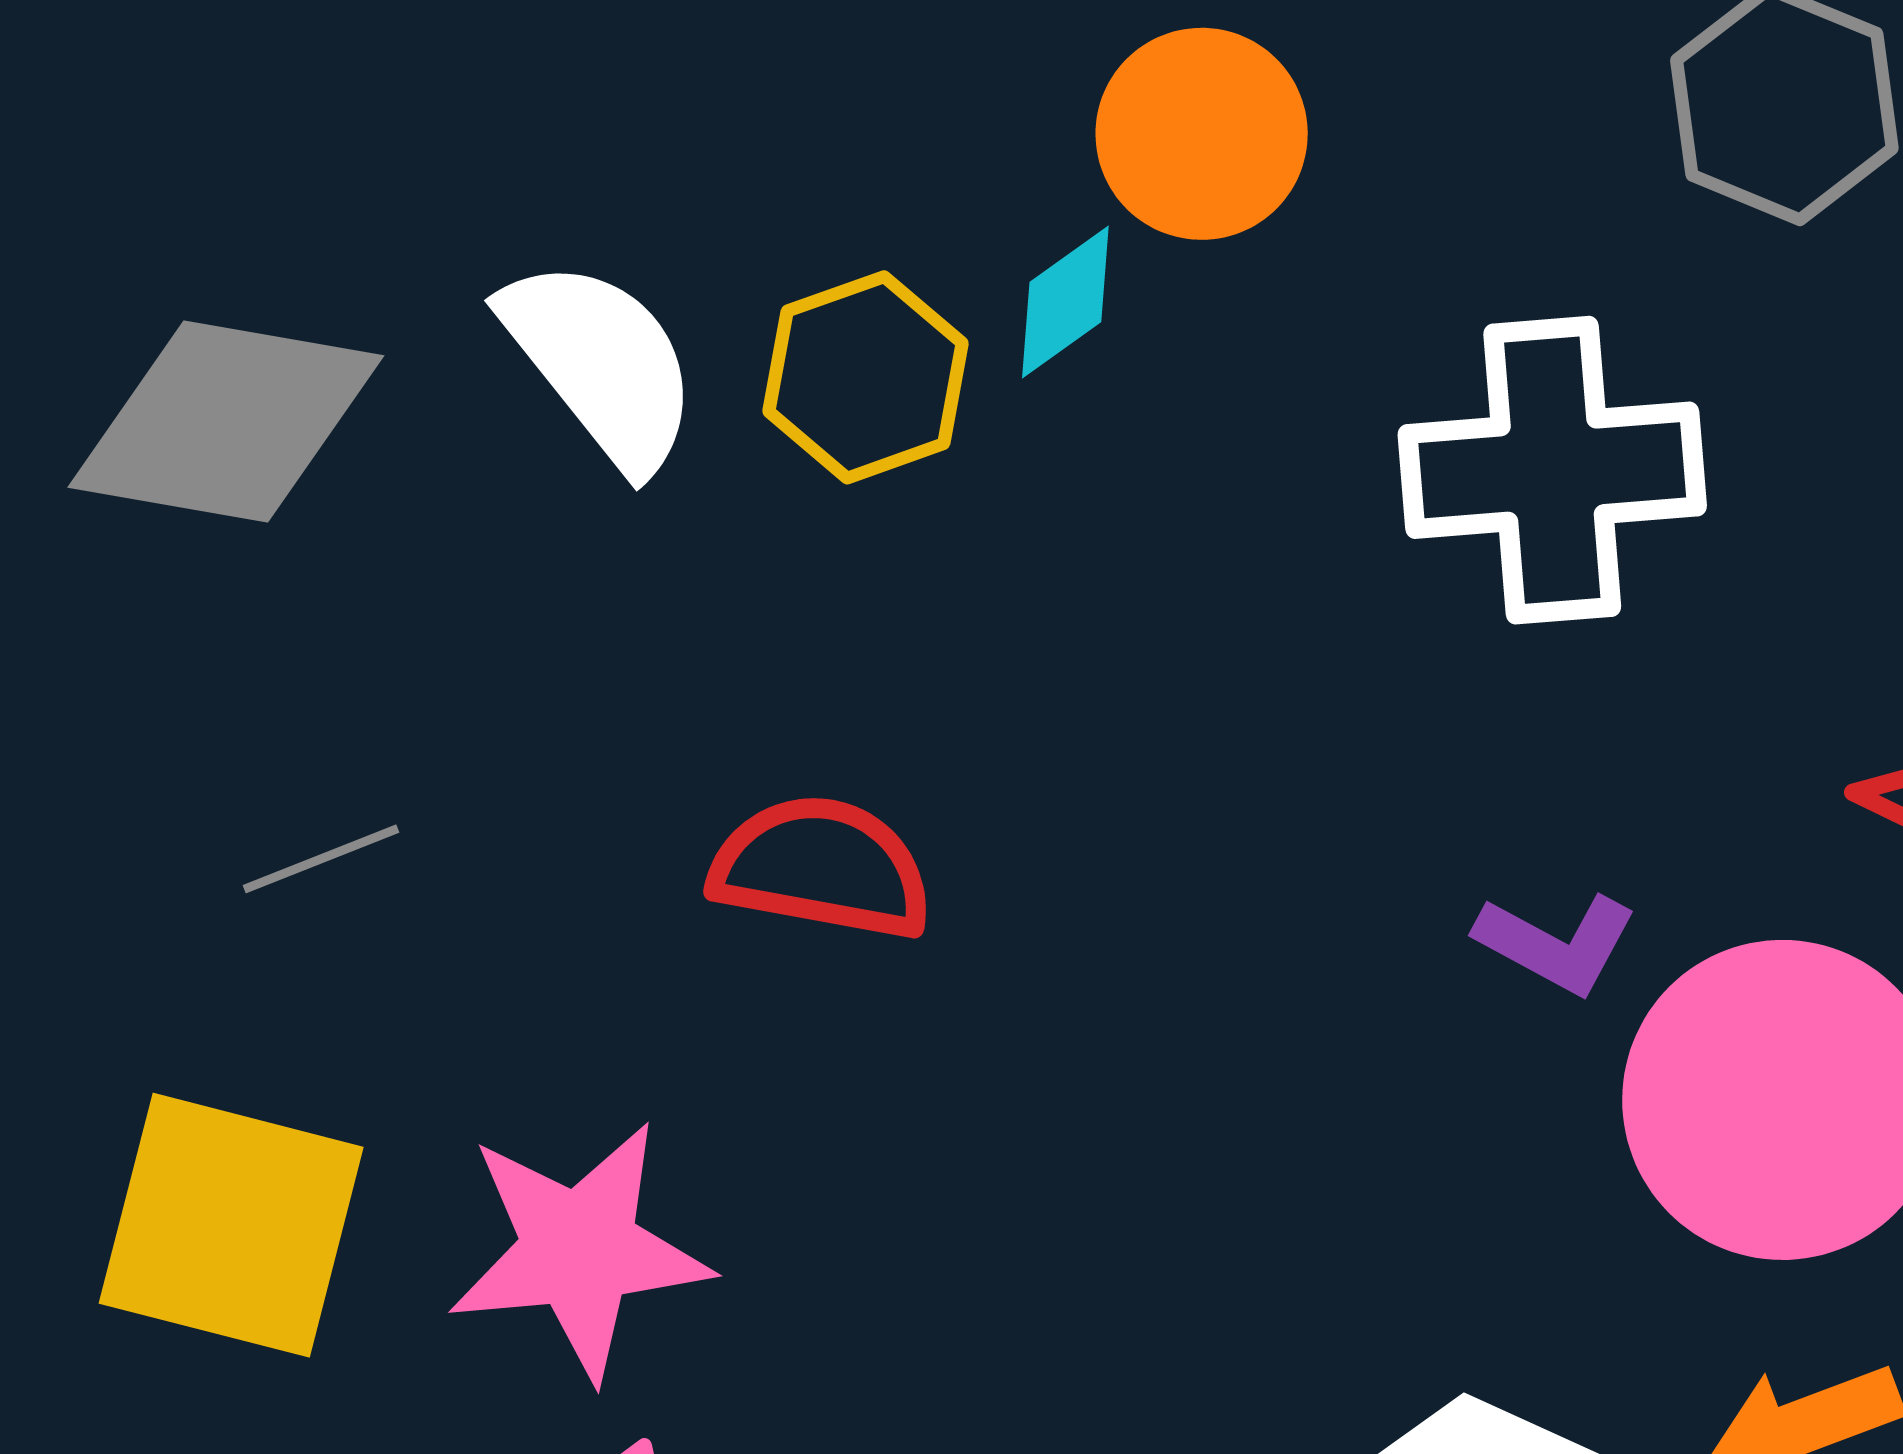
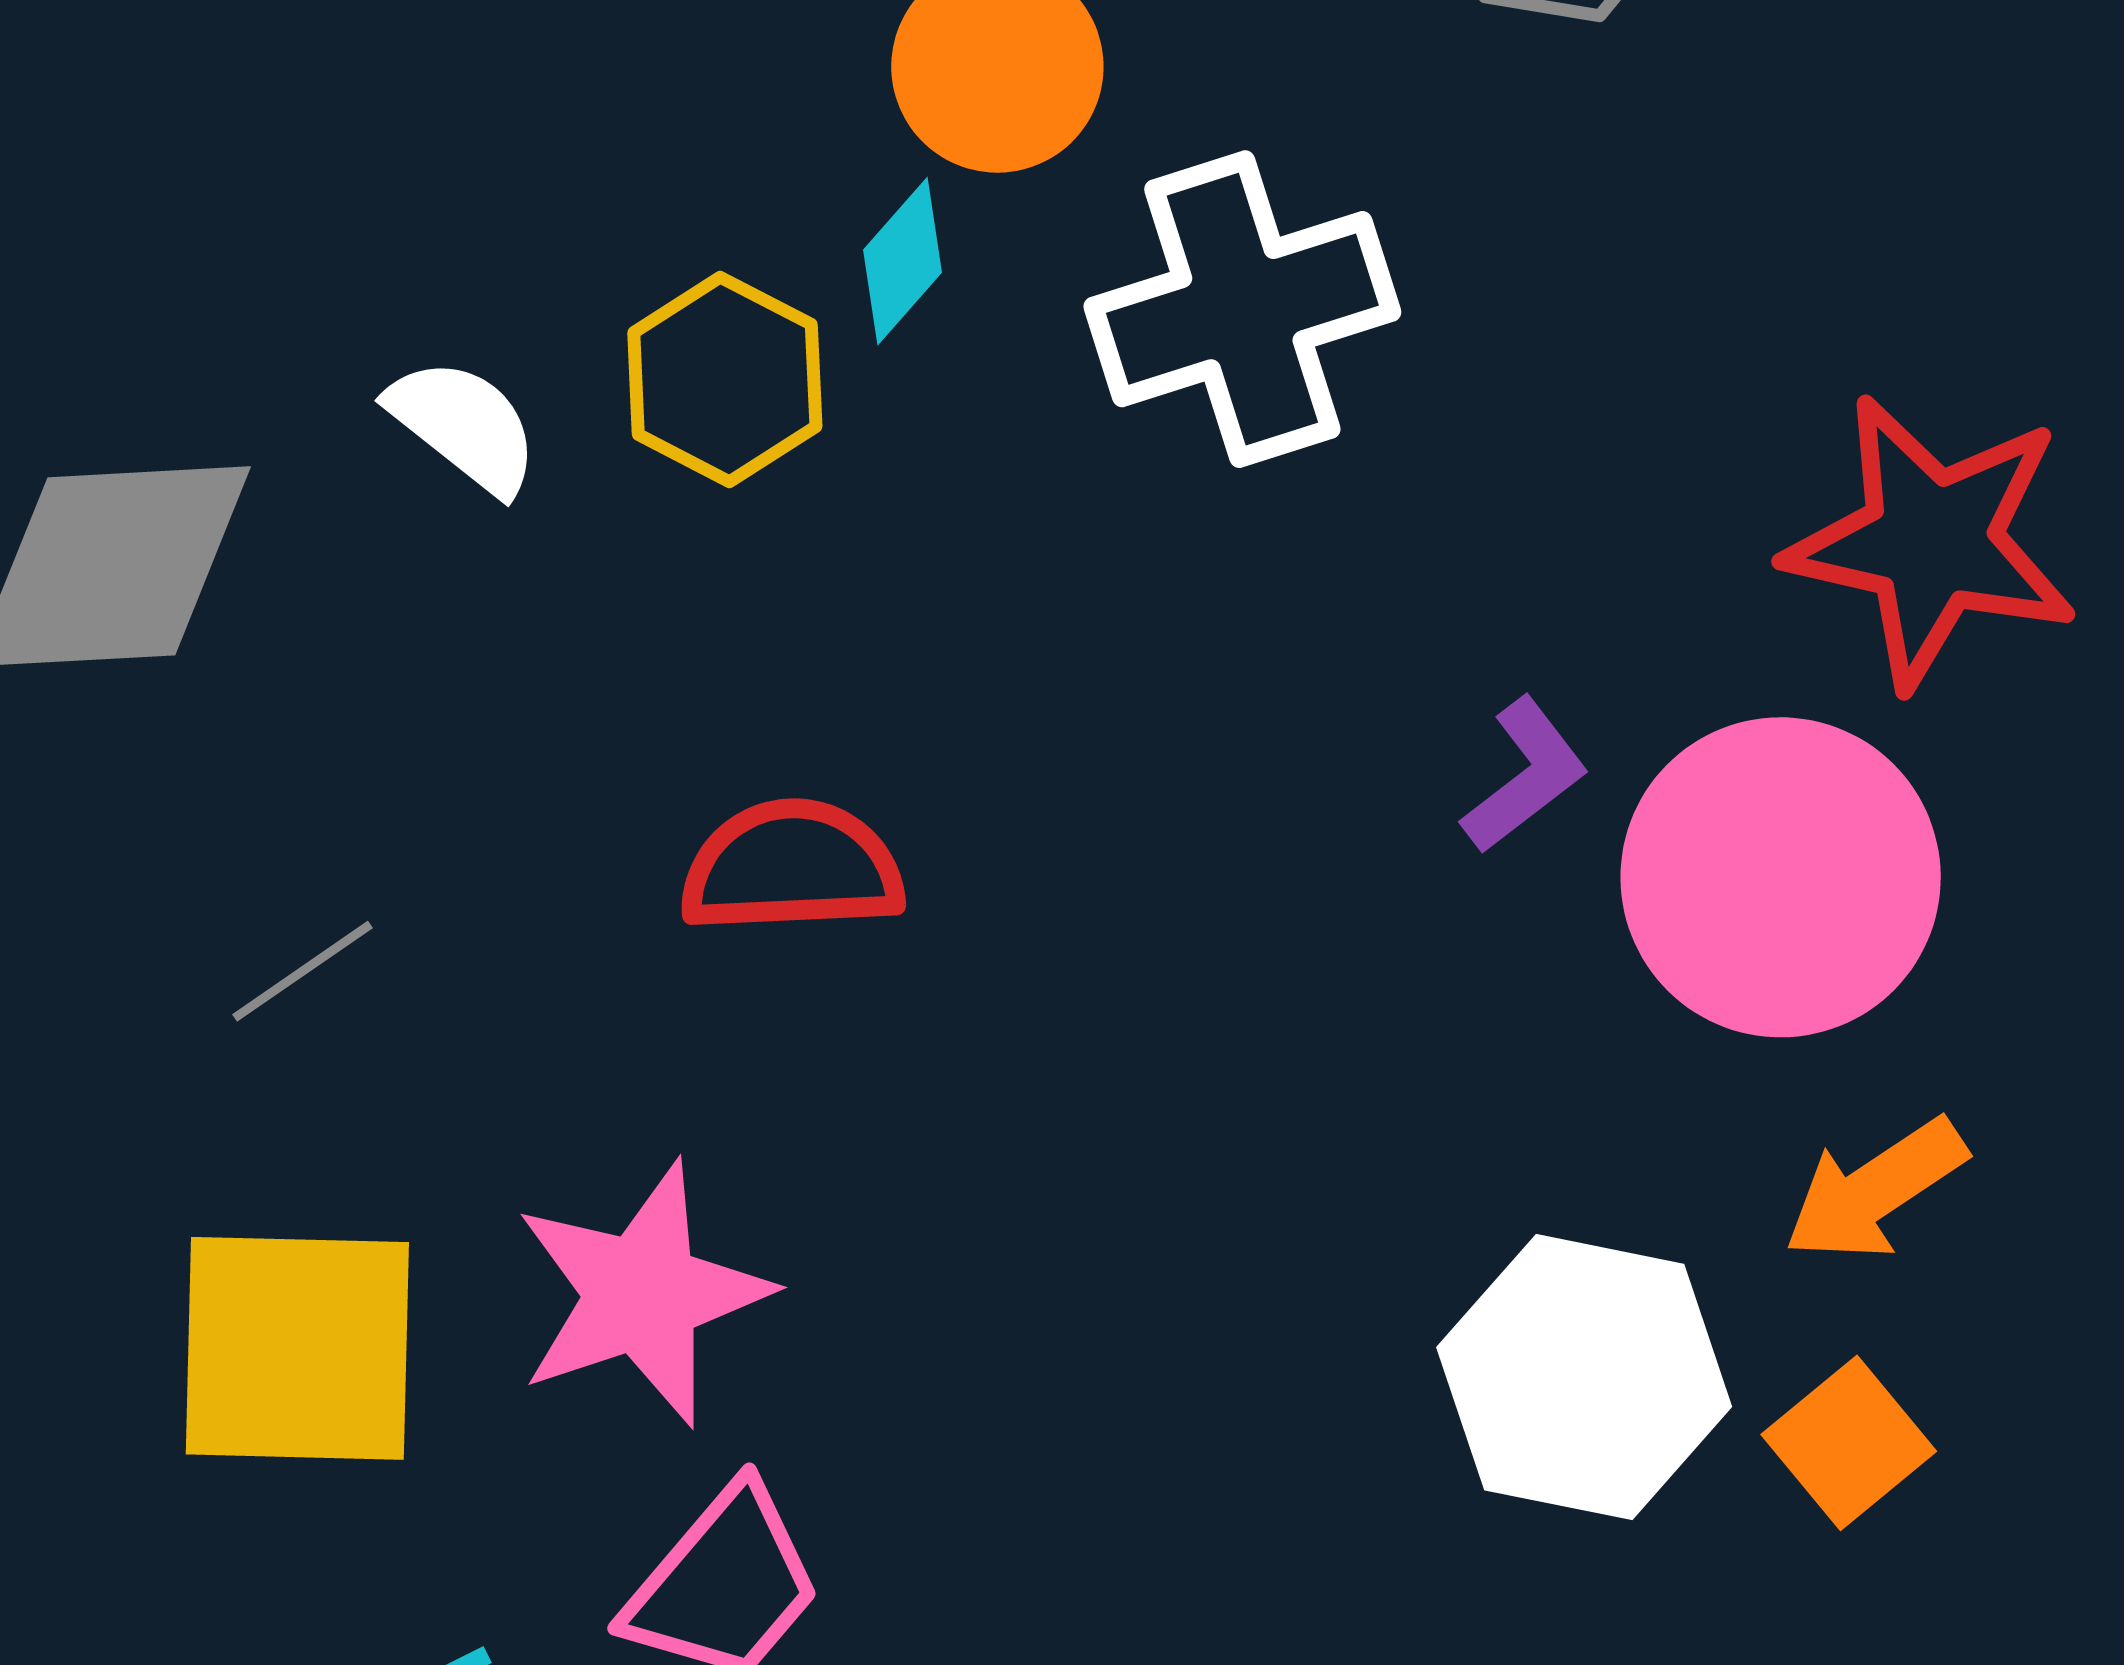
white semicircle: (601, 364) -> (464, 426), size x0.7
white cross: (1552, 470) -> (1242, 309), moved
purple L-shape: (1556, 943) -> (1525, 776), turned -53

